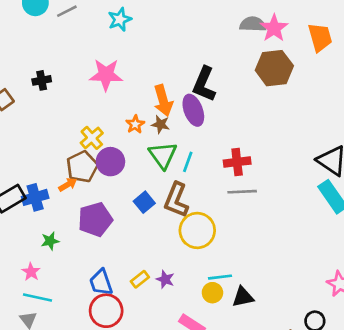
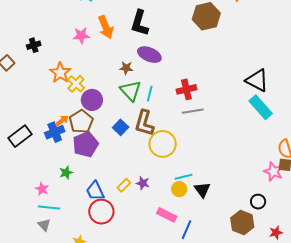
pink star: (106, 75) -> (81, 35), size x0.7
black L-shape: (204, 84) -> (140, 23), moved
orange arrow: (163, 101) -> (106, 27), moved
purple ellipse: (193, 110) -> (149, 55), turned -40
orange star: (135, 124) -> (60, 73), moved, size x1.5
brown pentagon: (82, 167) -> (81, 122), moved
blue cross: (35, 197) -> (55, 132), moved
green star: (50, 241) -> (66, 173), moved
black triangle: (243, 297) -> (202, 190), turned -48

